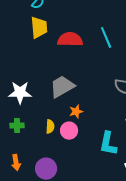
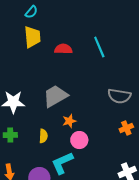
red semicircle: (70, 39) -> (63, 49), size x0.7
pink circle: (69, 131) -> (79, 140), moved
cyan L-shape: (108, 144) -> (62, 163), moved, turned 55

